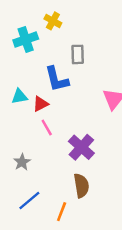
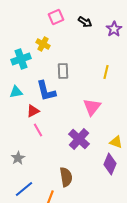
cyan triangle: (19, 96) -> (16, 92), moved
purple cross: (81, 147) -> (79, 139), moved

